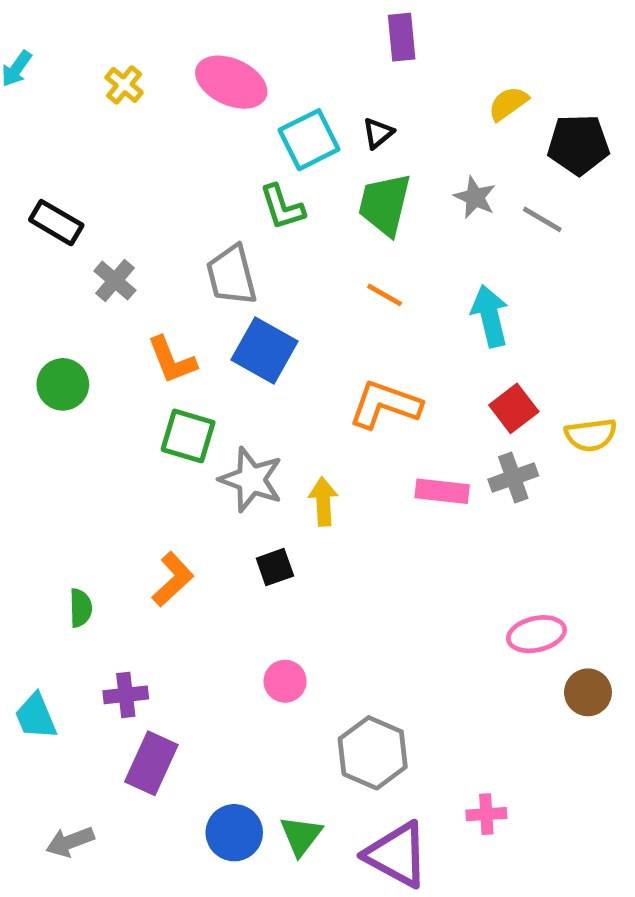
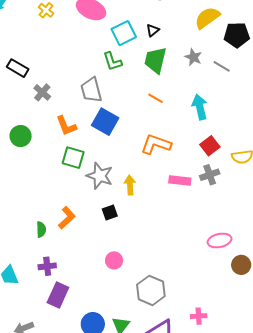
yellow semicircle: (508, 103) -> (207, 18), size x1.5
green semicircle: (81, 608) -> (41, 229), moved

